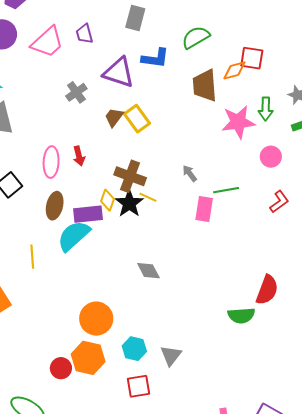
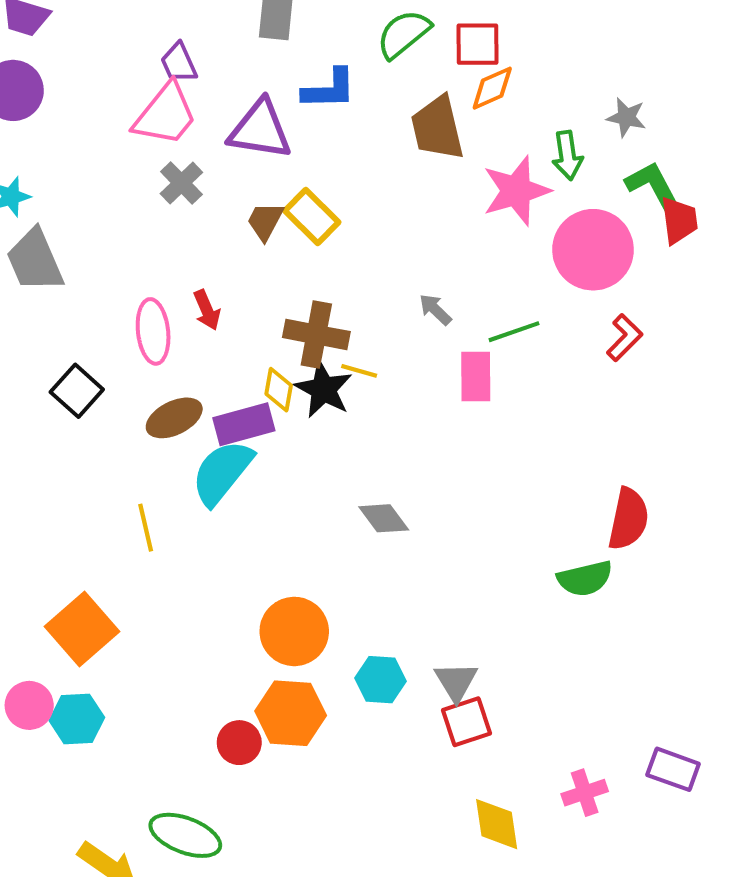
pink trapezoid: (47, 42) -> (165, 115), moved
red square: (252, 58) -> (478, 44), moved
pink circle: (271, 157) -> (593, 250), size x1.8
brown ellipse: (55, 206) -> (174, 418), turned 60
red square: (138, 386) -> (466, 722), moved

